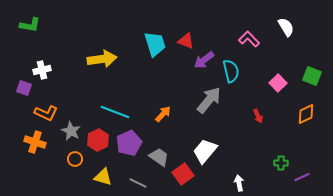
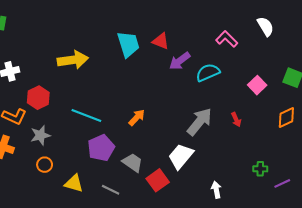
cyan semicircle: (231, 71) -> (208, 72), turned -100
gray arrow: (209, 100) -> (200, 122), moved
gray star: (71, 131) -> (40, 135), turned 30
red hexagon: (98, 140) -> (38, 98), moved

